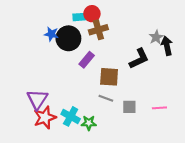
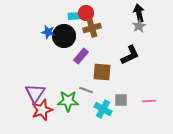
gray star: (156, 37) -> (139, 26), moved
black arrow: (167, 46) -> (139, 13), moved
gray line: (106, 98) -> (86, 90), moved
cyan cross: (71, 116) -> (103, 109), moved
green star: (89, 123) -> (68, 101), moved, size x1.5

